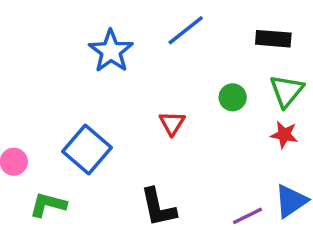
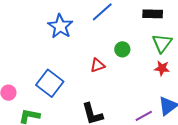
green circle: (233, 97) -> (122, 49), moved
red triangle: (172, 123) -> (98, 65), turned 42

